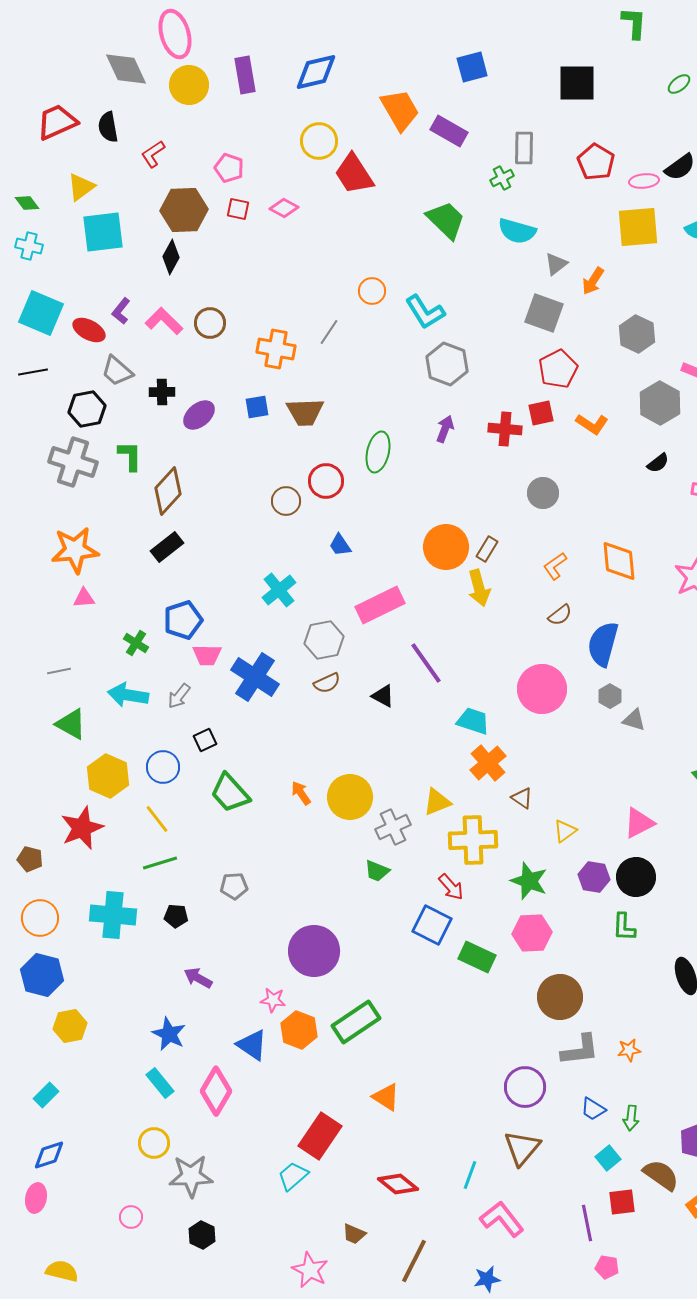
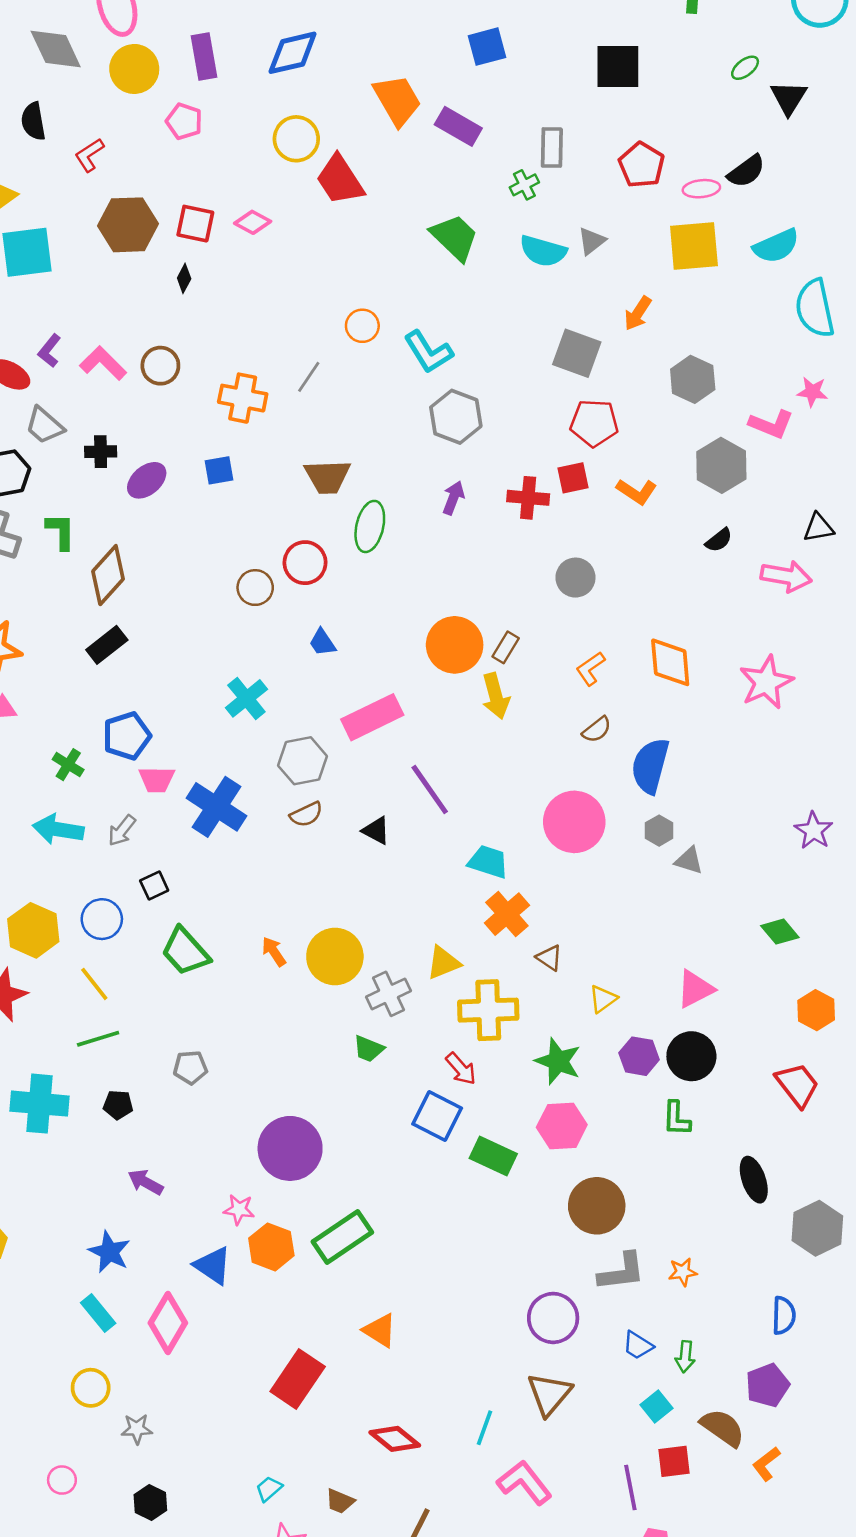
pink pentagon: (229, 168) -> (184, 121), moved
red square: (238, 209) -> (195, 224), size x1.4
black diamond: (171, 257) -> (184, 278), moved, size x0.7
gray triangle: (556, 264) -> (592, 241), moved
red pentagon: (558, 369) -> (594, 423), turned 30
brown trapezoid: (305, 412) -> (327, 477), moved
gray star: (191, 1176) -> (137, 1429), size x0.6
cyan trapezoid: (293, 1176) -> (269, 1489), moved, size x0.7

